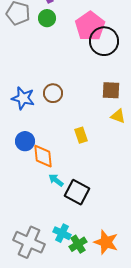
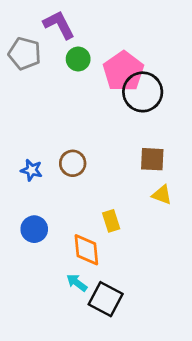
green circle: (47, 18) -> (78, 59), moved
blue star: (23, 98) -> (31, 170), size x0.7
orange diamond: (43, 156) -> (86, 250), moved

